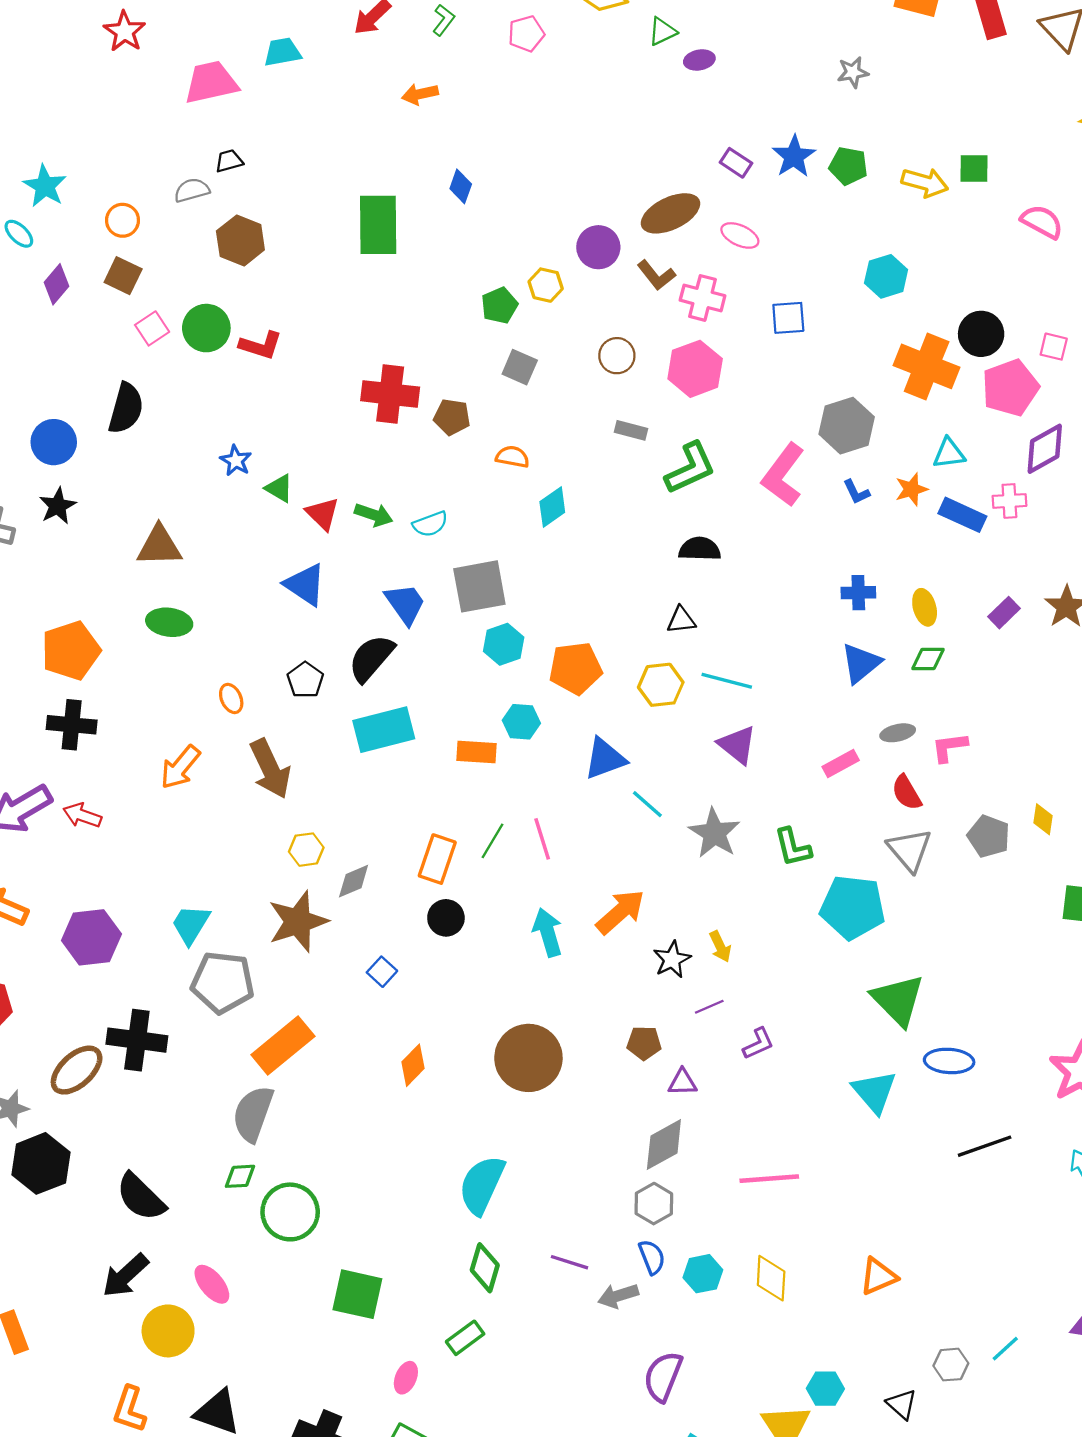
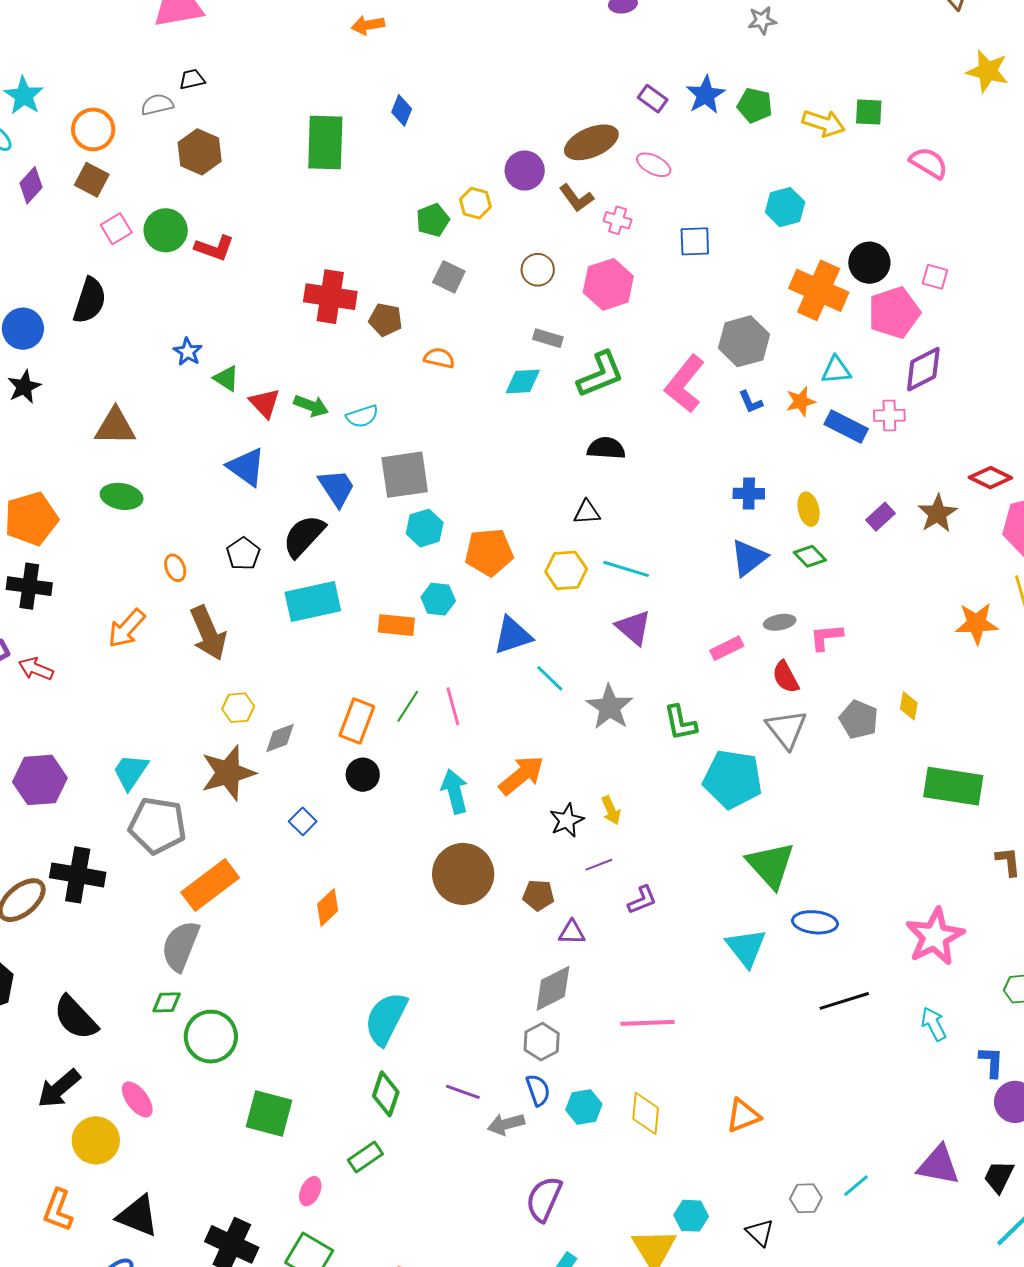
orange circle: (123, 220) -> (93, 129), size x1.4
pink cross: (703, 298) -> (618, 220), size x0.7
cyan diamond: (552, 507) -> (523, 382), moved, turned 30
green diamond: (928, 659) -> (810, 556), turned 44
brown circle: (528, 1058) -> (463, 874), moved

